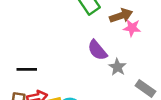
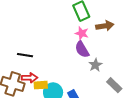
pink star: (132, 28) -> (82, 33), moved

